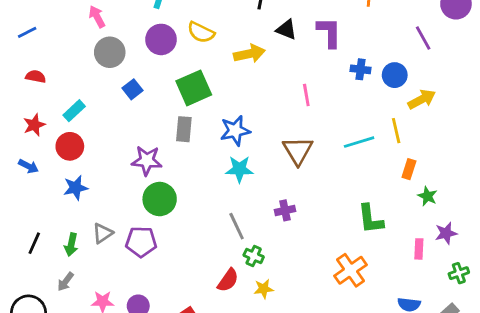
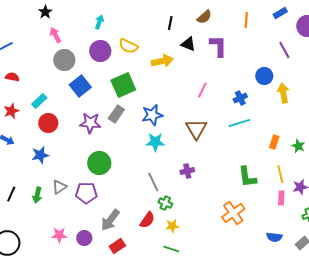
blue cross: (361, 69) -> (240, 98), moved, turned -32
blue square: (133, 89) -> (80, 86), size x1.5
pink line: (306, 95) -> (202, 90), turned 35
yellow arrow: (422, 99) -> (283, 93), turned -72
gray rectangle: (184, 129) -> (116, 114), turned 30
yellow line: (396, 131) -> (280, 174), moved
red circle: (70, 146) -> (48, 123), moved
purple star: (147, 161) -> (90, 123), moved
green star: (427, 196) -> (298, 146), moved
gray arrow: (66, 282) -> (110, 220), moved, size x1.6

